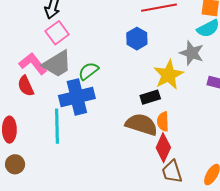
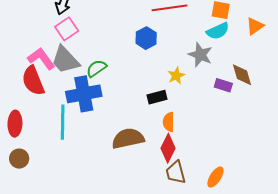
gray trapezoid: (57, 64) -> (65, 60), turned 76
yellow star: (168, 75) -> (176, 76), size x0.6
red semicircle: (26, 86) -> (33, 81), size x1.4
brown semicircle: (142, 124) -> (128, 138), moved, turned -32

